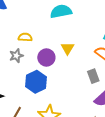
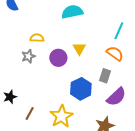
gray rectangle: (93, 76) -> (105, 76), turned 40
blue hexagon: (36, 82) -> (81, 89), moved

